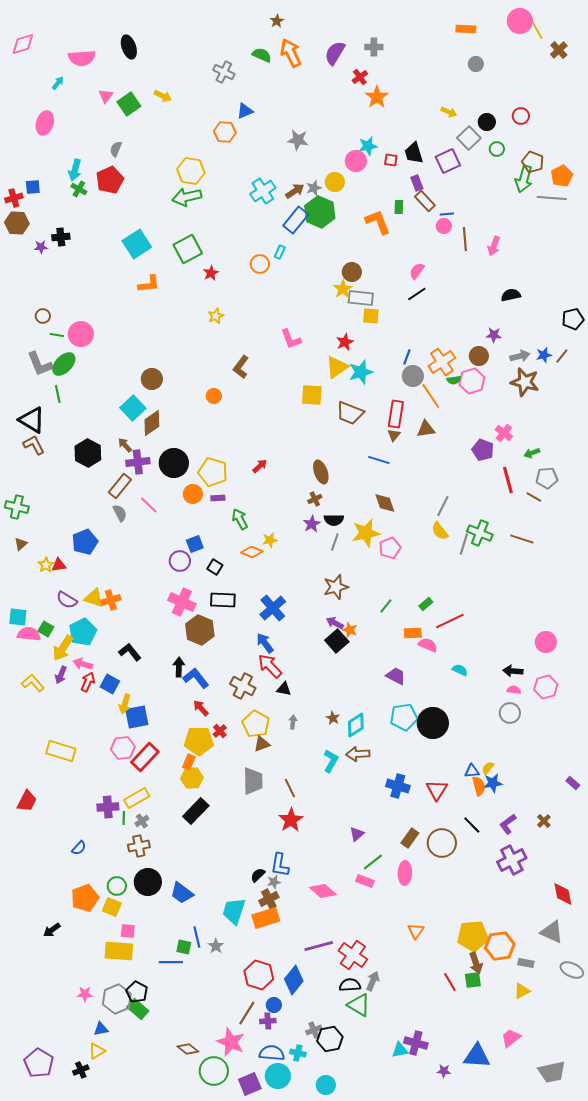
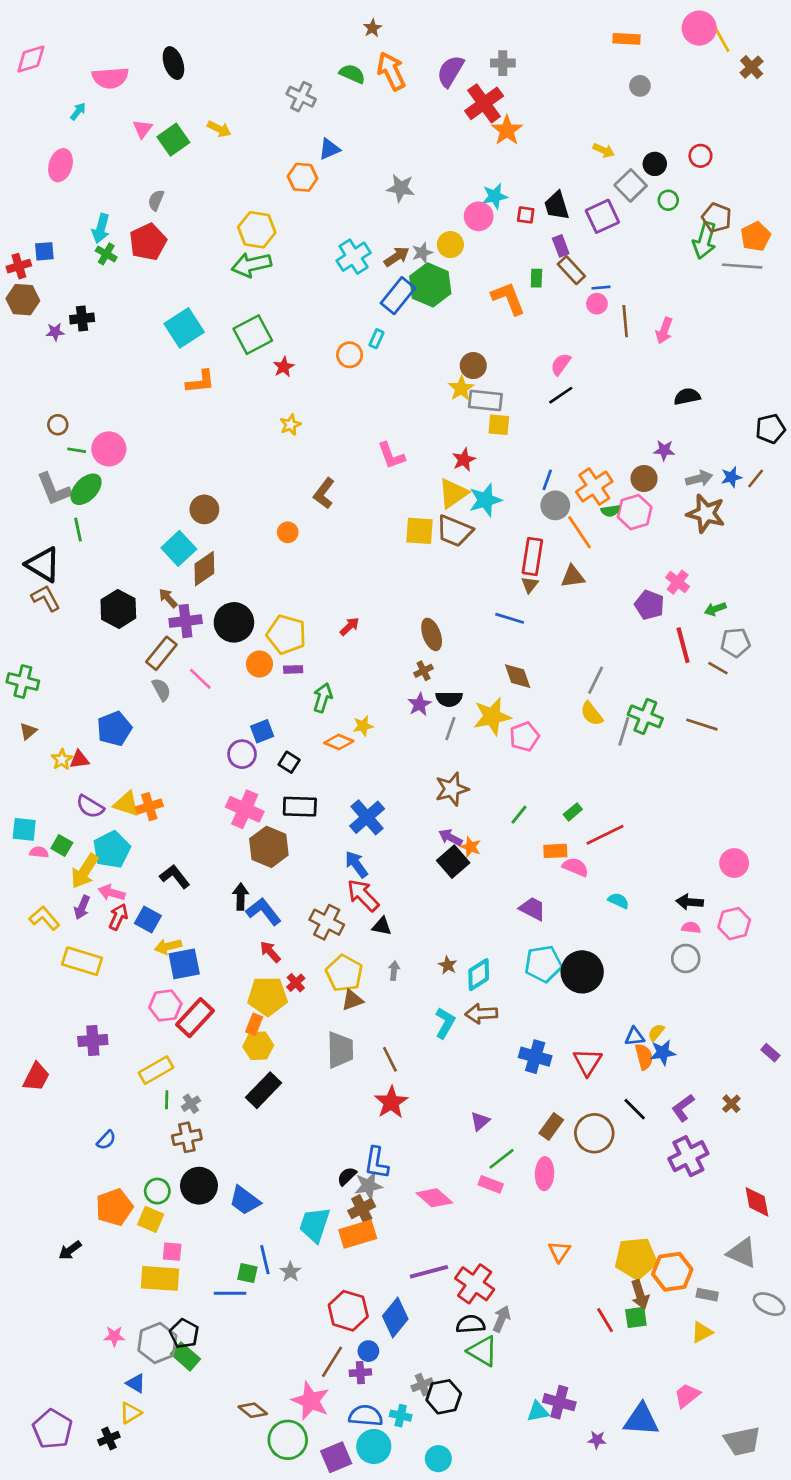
red cross: (360, 77) -> (484, 103), size x1.8
brown trapezoid: (350, 413) -> (454, 531), moved
green arrow: (240, 519) -> (323, 698), turned 45
pink semicircle: (29, 634) -> (39, 852), size x0.6
yellow arrow: (125, 704) -> (168, 946), turned 60
yellow rectangle: (61, 751) -> (82, 961), moved
yellow rectangle: (137, 798) -> (156, 1070), moved
purple cross: (108, 807) -> (93, 1040), moved
gray star: (274, 882) -> (368, 1186), size x1.5
blue triangle: (101, 1029) -> (136, 1383), turned 42

